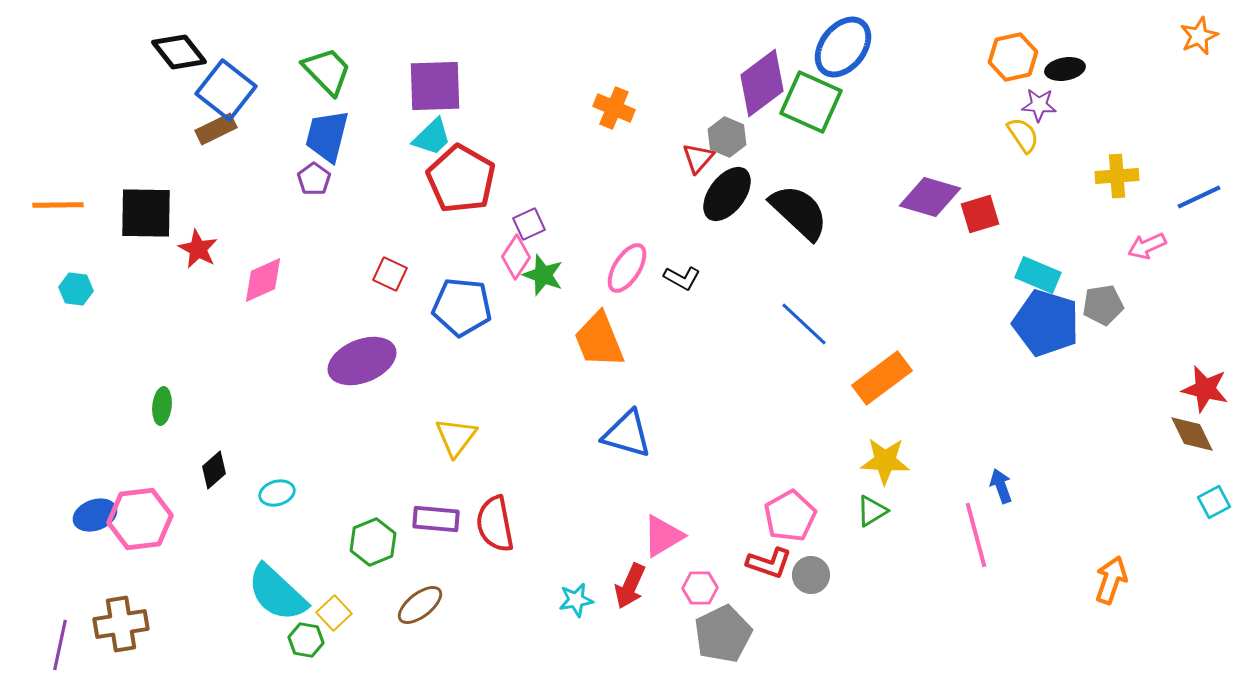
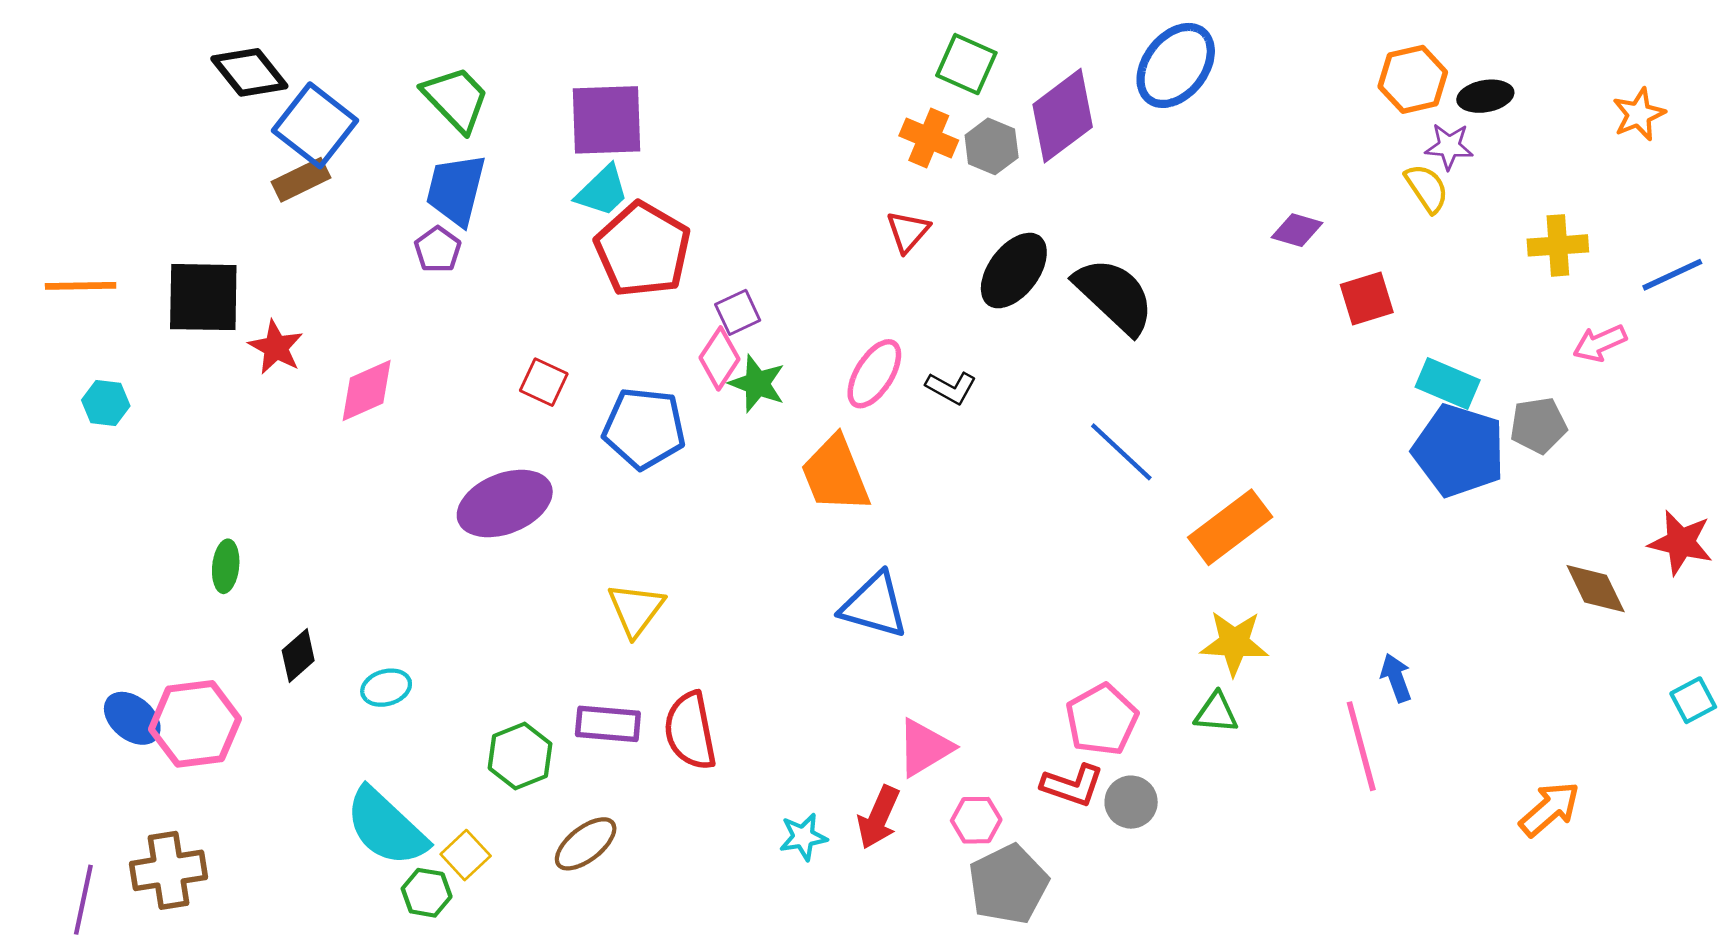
orange star: (1199, 36) -> (1639, 114), moved
green square: (811, 102) -> (966, 64), moved, size x0.7
orange cross: (614, 108) -> (929, 138), moved
gray hexagon: (727, 137) -> (992, 146), moved
red triangle: (698, 158) -> (908, 231), moved
purple diamond: (930, 197) -> (1297, 230), moved, size x0.6
brown diamond: (1192, 434) -> (1596, 589), moved
green triangle: (872, 511) -> (1216, 713), turned 36
blue ellipse: (95, 515) -> (132, 718), turned 60
orange arrow: (1111, 580) -> (1550, 809), turned 30

